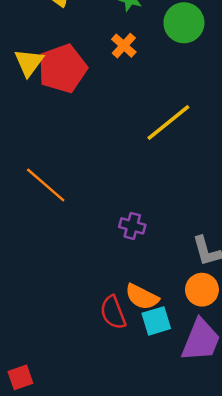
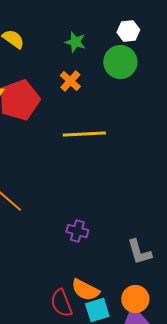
yellow line: (168, 123) -> (84, 134), moved, turned 36
orange circle: (202, 290) -> (135, 299), moved

